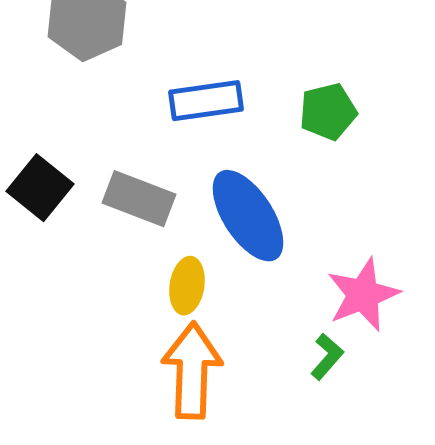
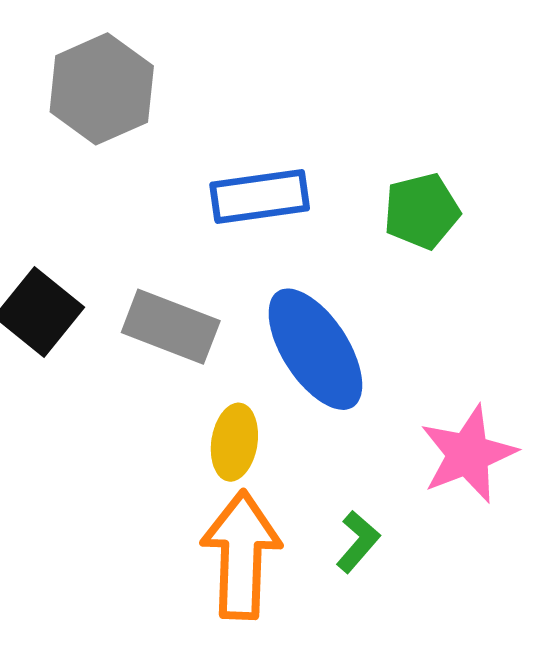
green L-shape: (327, 357) -> (358, 542), moved

